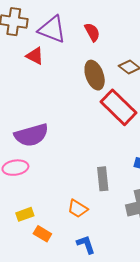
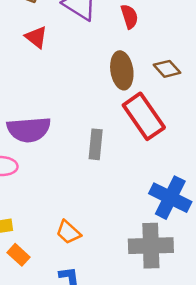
red triangle: (35, 56) -> (36, 37), moved
gray rectangle: (103, 179) -> (96, 144), moved

